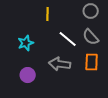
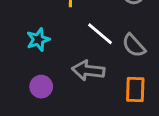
gray semicircle: (91, 37) -> (134, 45), moved
orange rectangle: (92, 62) -> (135, 90), moved

